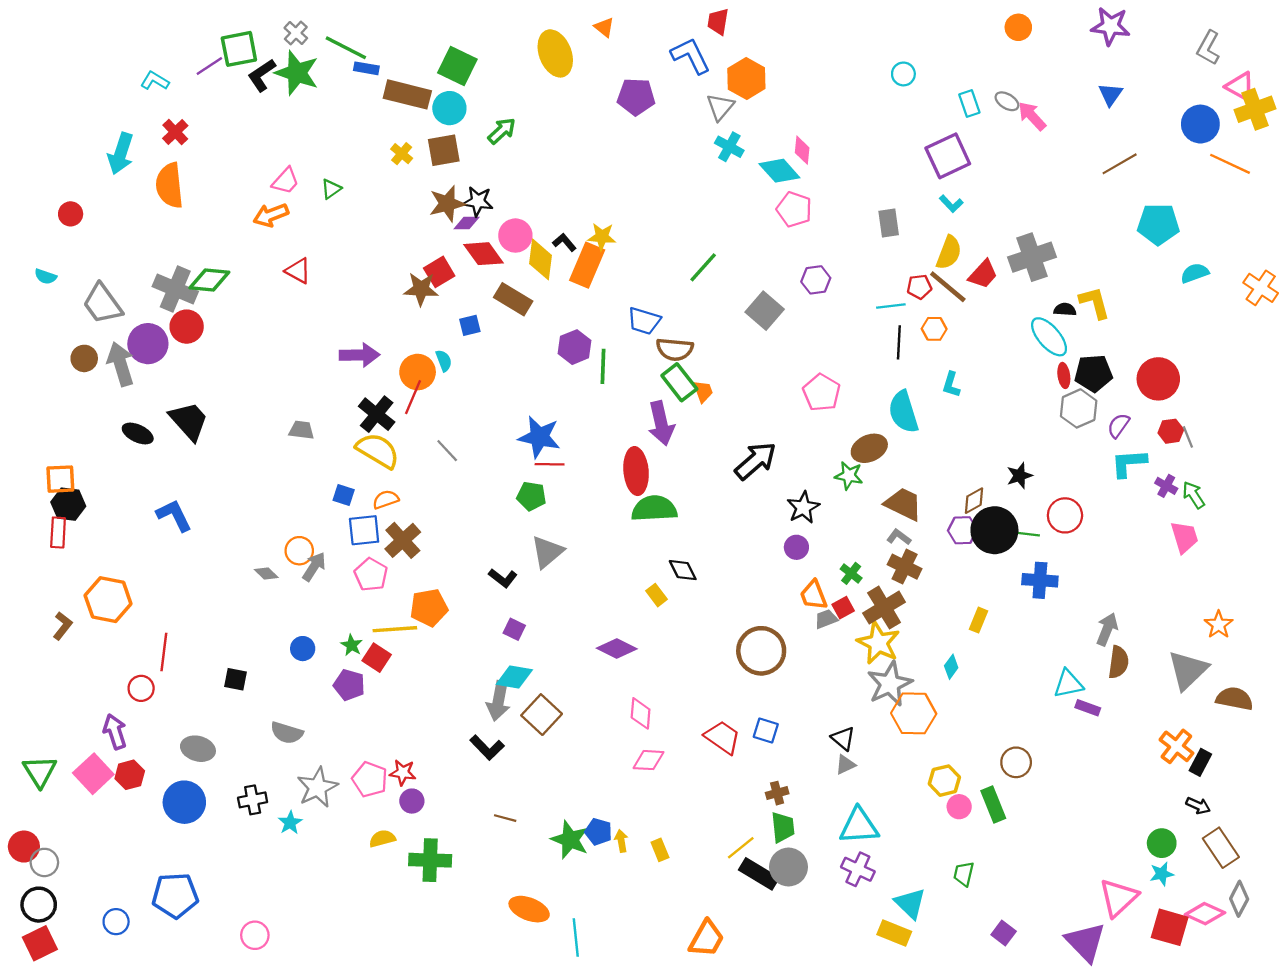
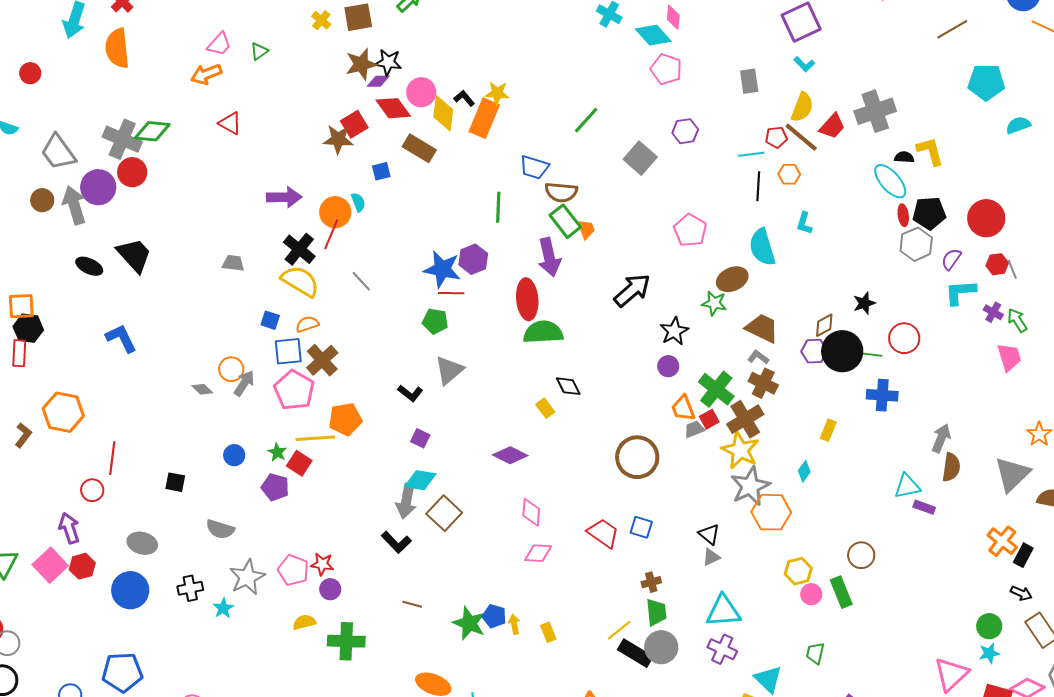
purple hexagon: (575, 347) -> (473, 259), moved
green cross: (851, 573) -> (716, 389), size x1.8
pink pentagon: (371, 575) -> (294, 390), size x1.4

